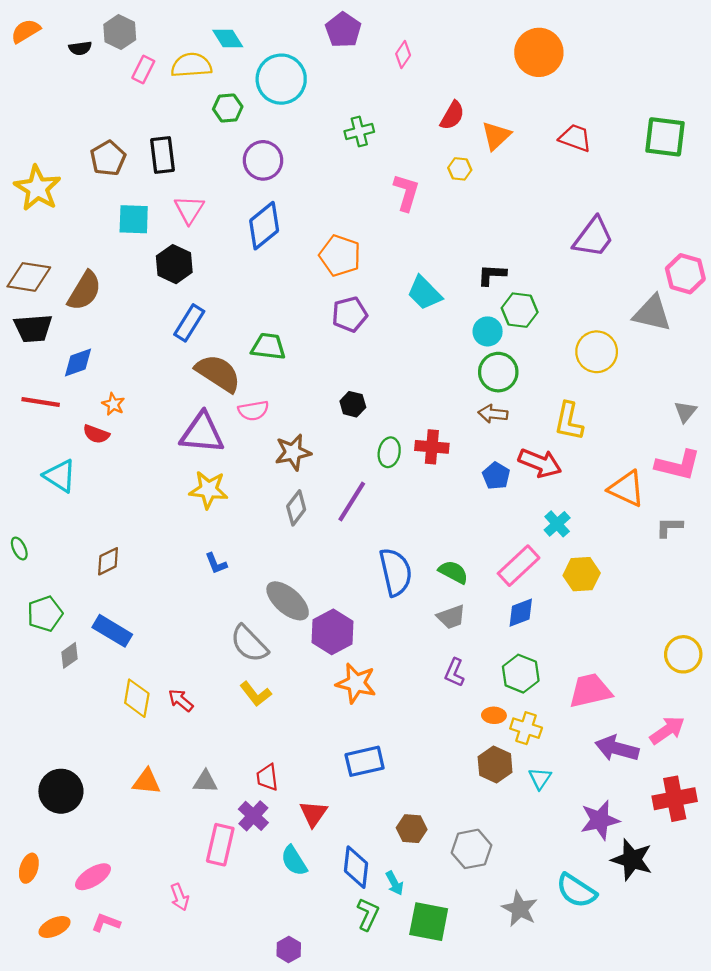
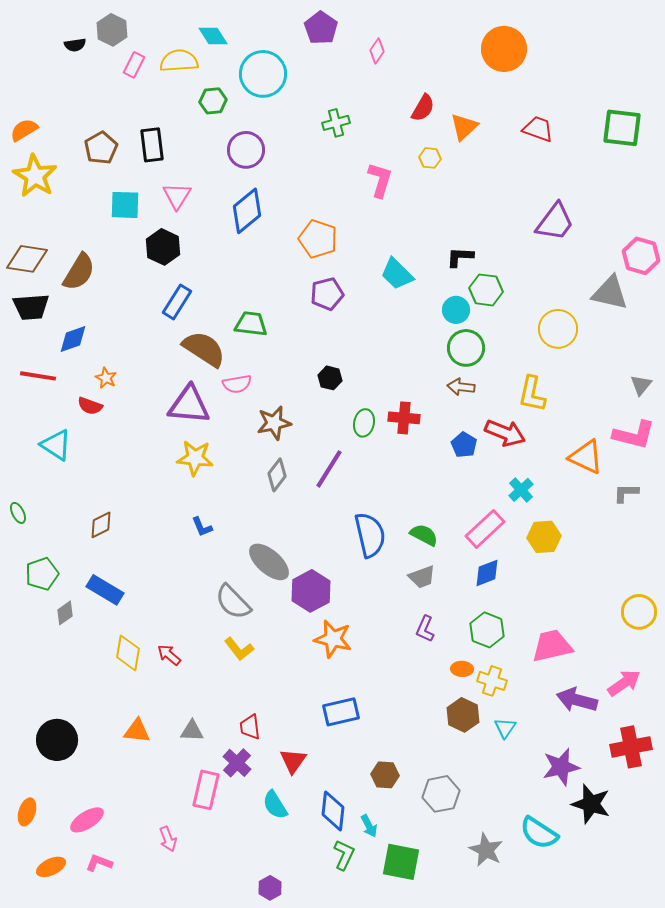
orange semicircle: (26, 31) -> (24, 130), moved

